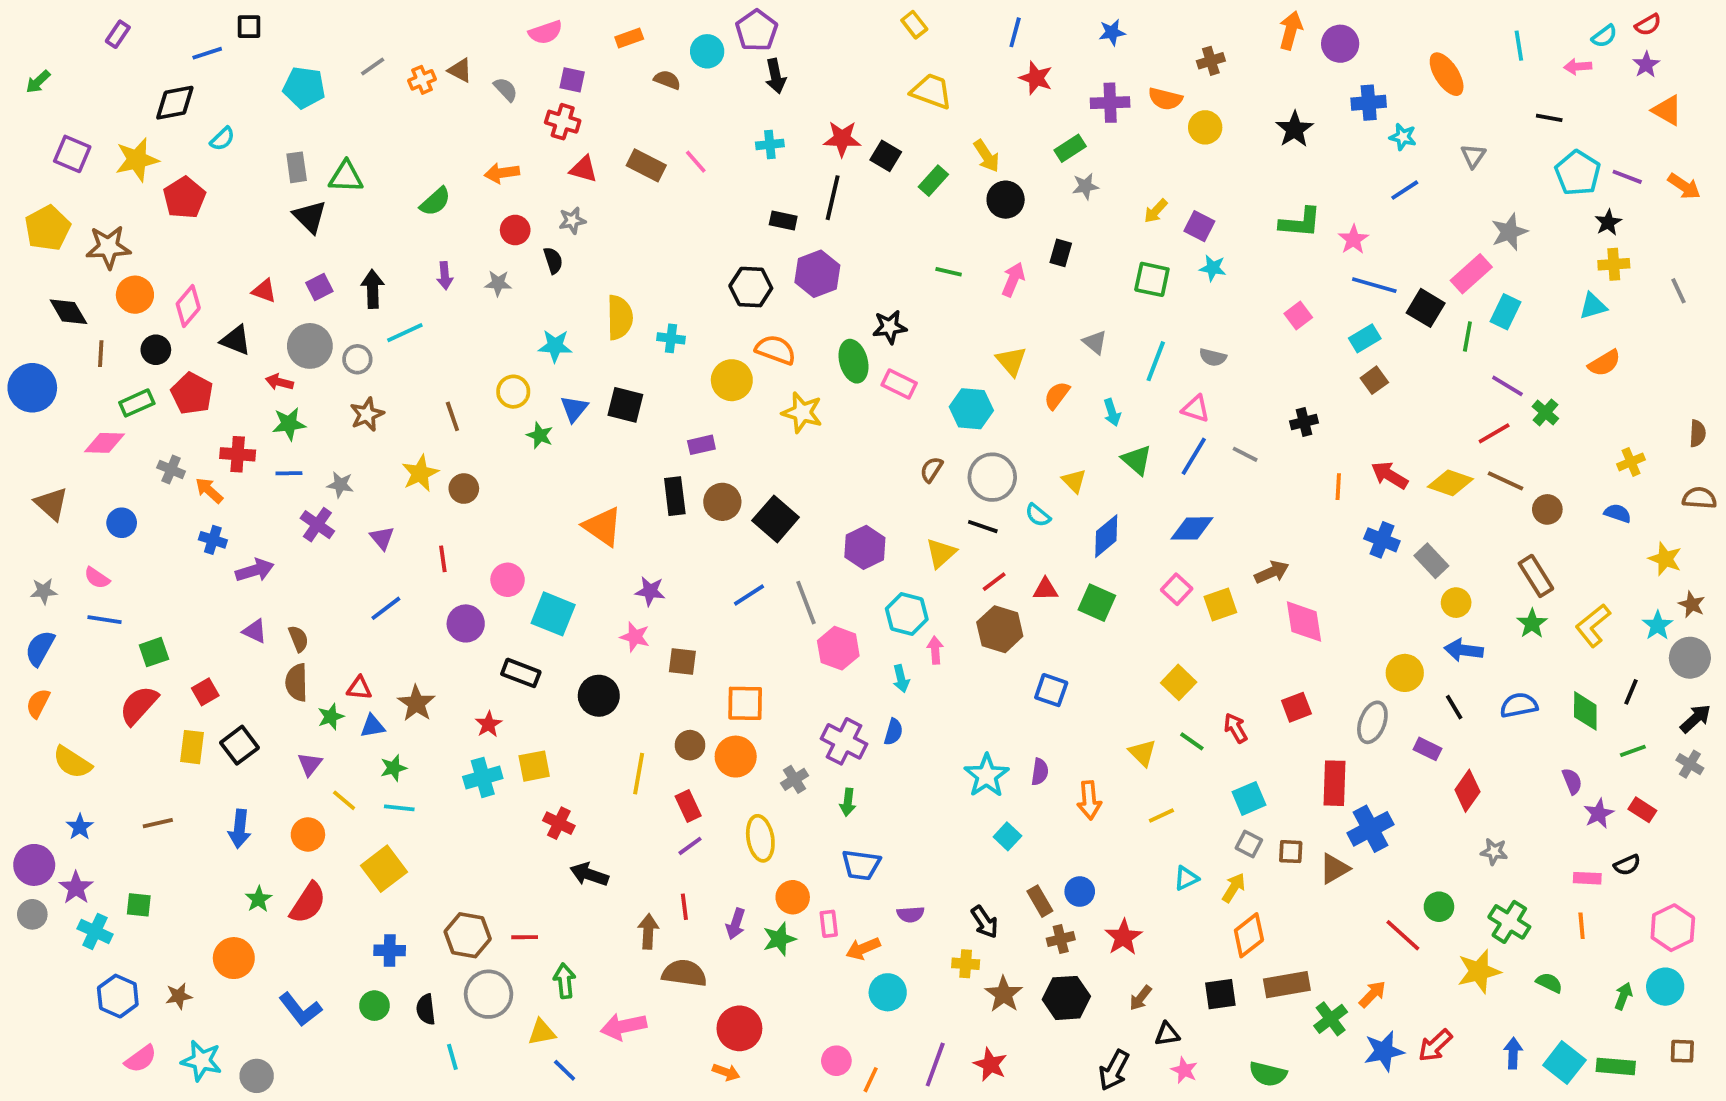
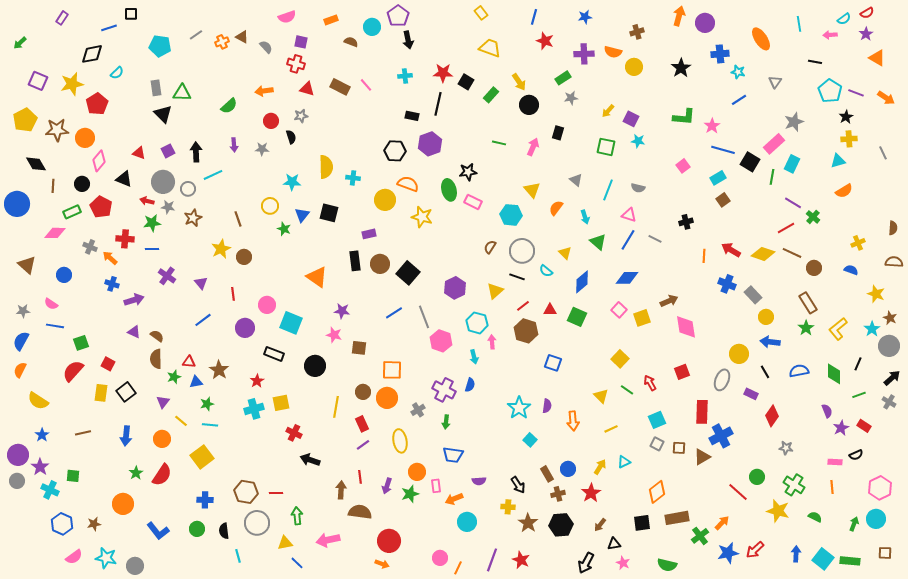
orange circle: (135, 295) -> (85, 138), moved
gray star: (340, 485) -> (168, 207), moved
brown semicircle: (298, 639) -> (157, 336), turned -32
red square: (205, 692) -> (108, 364), turned -32
yellow arrow: (1234, 888) -> (600, 467), moved
yellow star: (1479, 971) -> (778, 511), turned 30

